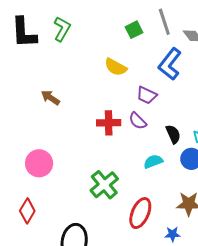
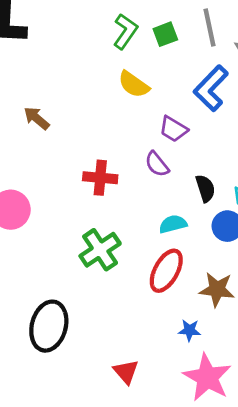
green L-shape: (62, 29) -> (125, 31), moved
red cross: (109, 123) -> (100, 178), moved
red ellipse: (140, 213) -> (166, 271), moved

